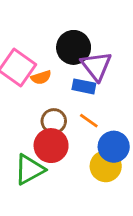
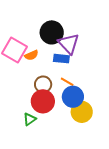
blue circle: (114, 147) -> (73, 97), moved
green triangle: (29, 169) -> (30, 119), size x0.6

